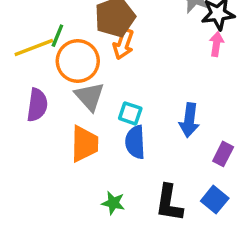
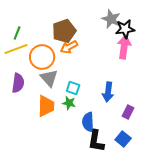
green line: (57, 36) -> (17, 33), moved
orange arrow: (123, 44) -> (69, 47), turned 42
pink arrow: (216, 44) -> (124, 47), size x1.6
blue semicircle: (135, 142) -> (88, 122), moved
green star: (113, 203) -> (69, 103), moved

